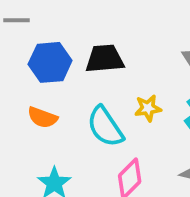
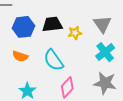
yellow star: (148, 108) -> (75, 33), moved

